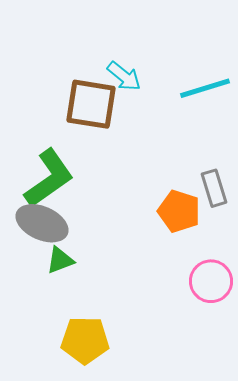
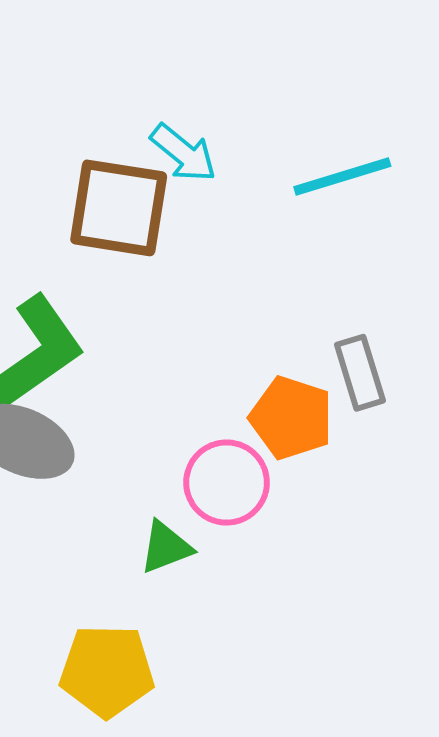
green triangle: (60, 260) -> (166, 547), moved
pink circle: (211, 281) -> (227, 483), moved

